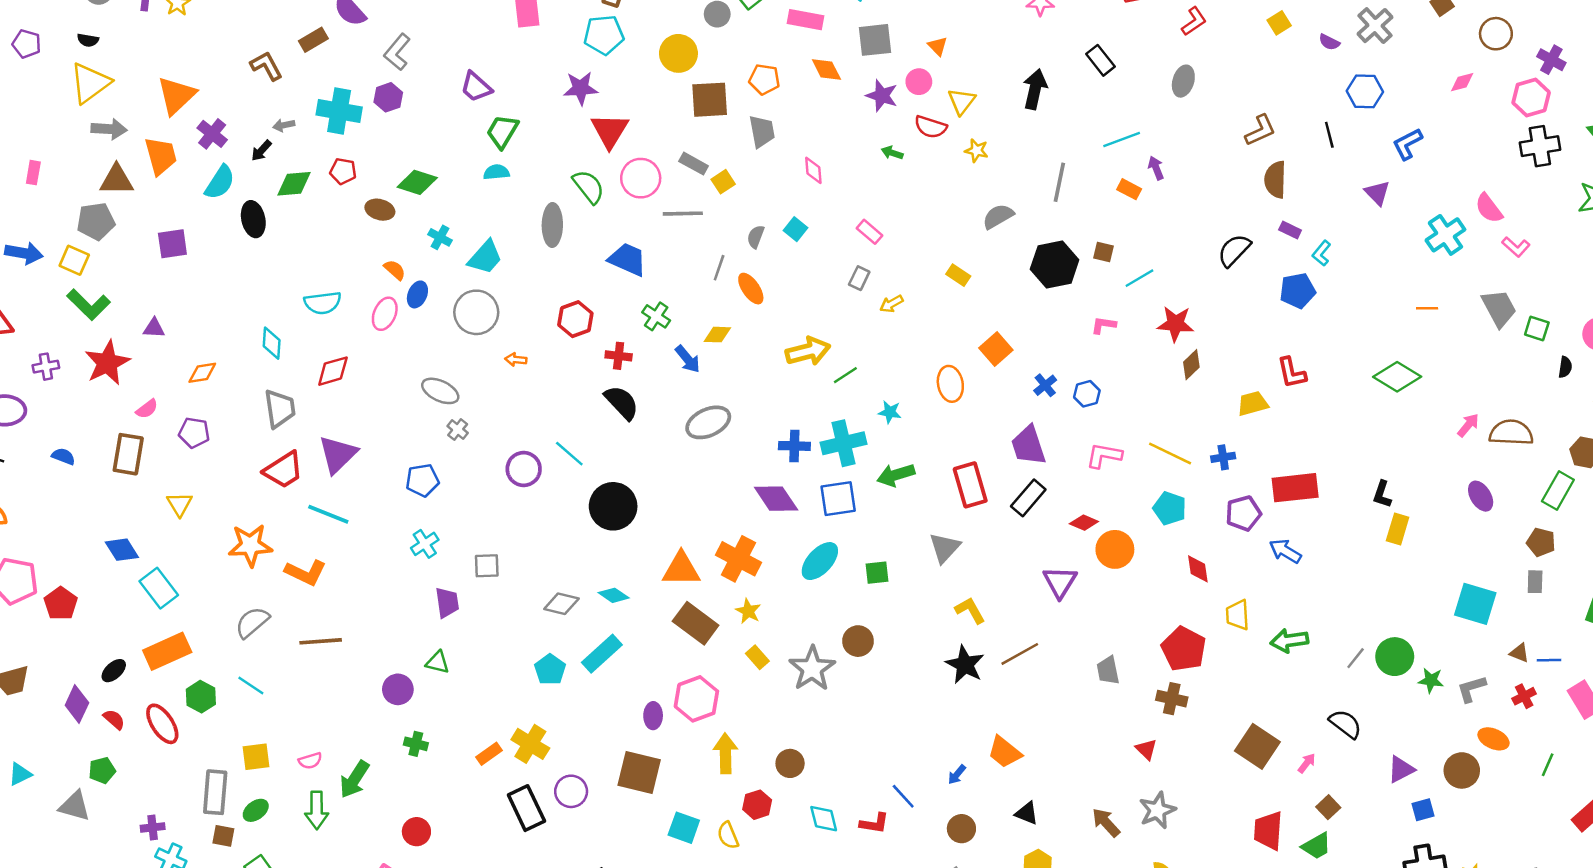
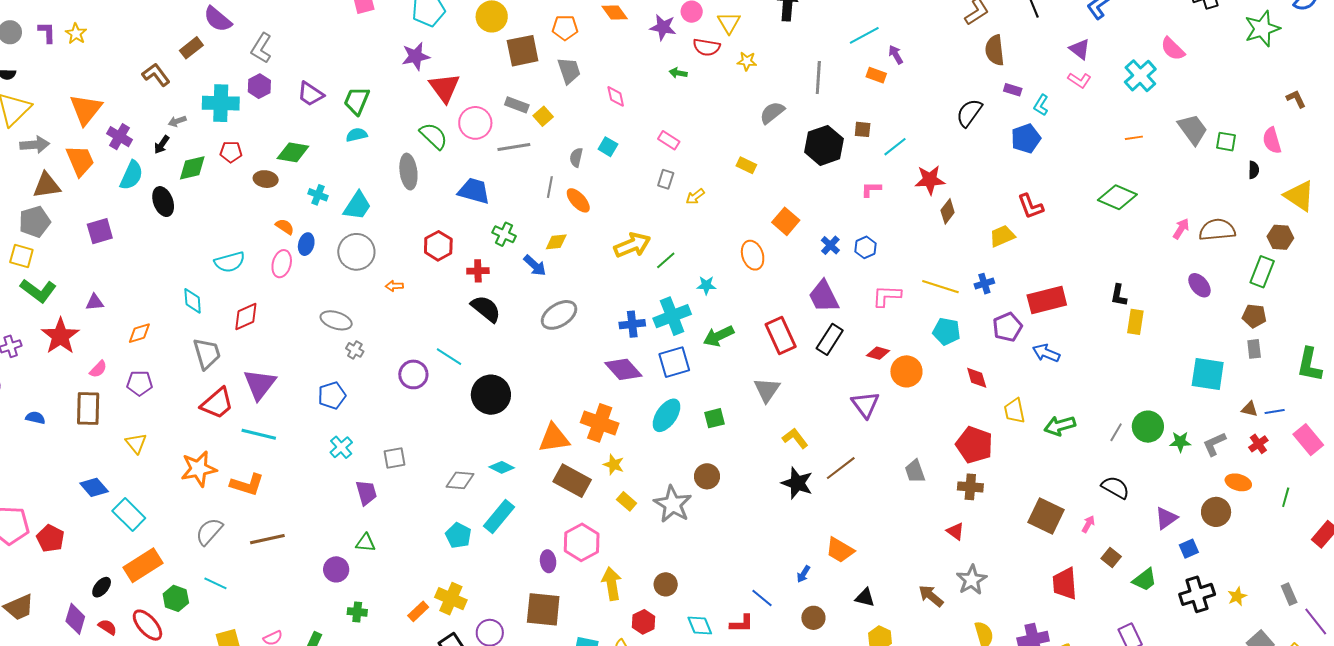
purple trapezoid: (476, 87) -> (311, 94), moved
pink L-shape: (1516, 247) -> (1079, 80), moved
green trapezoid: (1316, 846) -> (1145, 580), moved

